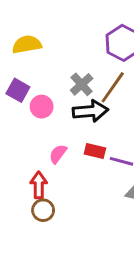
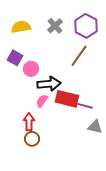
gray cross: (82, 84) -> (55, 26), moved
black arrow: (90, 111) -> (49, 84), moved
red rectangle: (95, 151) -> (67, 99), size x1.6

